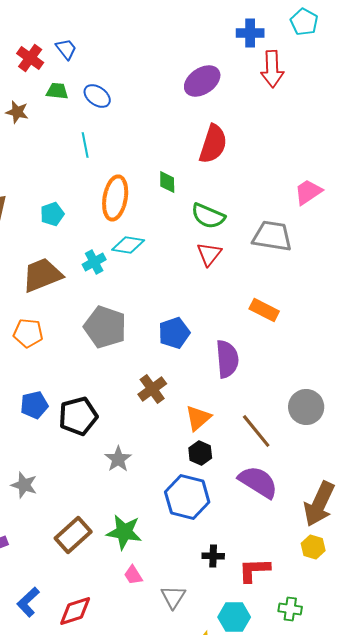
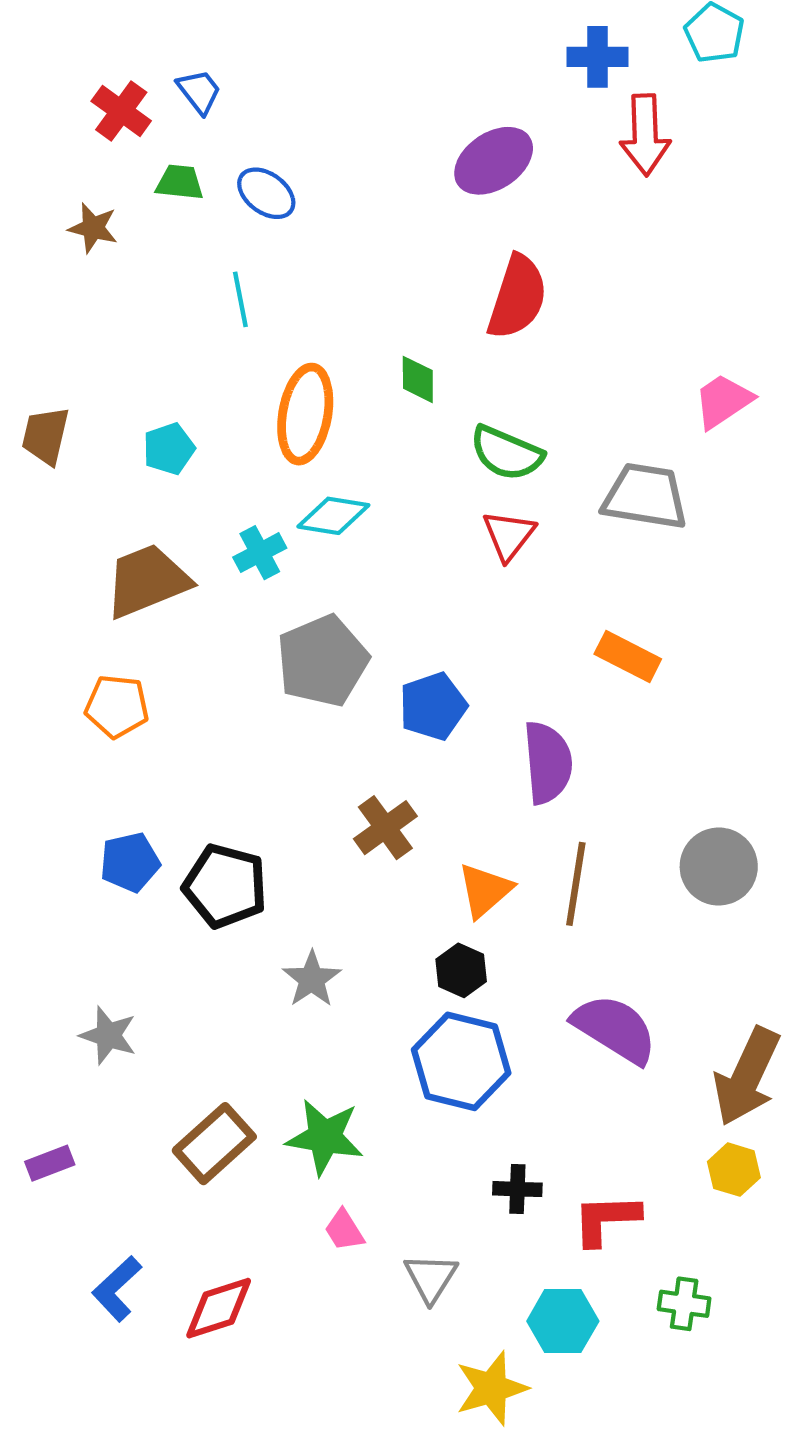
gray pentagon: (105, 327) -> (323, 661), moved, turned 30
black pentagon: (78, 416) -> (225, 886), turned 30
brown line: (256, 431) -> (576, 884), moved, turned 48
black hexagon: (200, 453) -> (461, 970), moved

